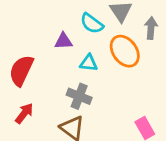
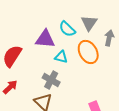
purple triangle: (63, 41) -> (45, 39), size x1.5

